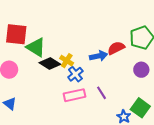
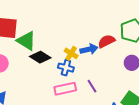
yellow cross: (67, 61) -> (71, 53), moved
blue cross: (75, 74) -> (66, 68), turned -35

